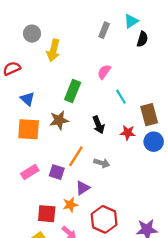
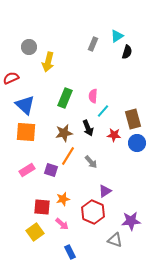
pink semicircle: (104, 72) -> (93, 96), moved, turned -32
cyan line: (121, 97) -> (103, 111), moved, turned 72
blue triangle: (27, 99) -> (25, 105), size x1.5
brown star: (59, 120) -> (64, 133), moved
gray arrow: (102, 163) -> (91, 162), turned 32
purple triangle: (83, 188) -> (105, 191), moved

